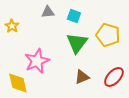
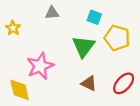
cyan square: (74, 16) -> (94, 17), moved
brown triangle: (82, 77) -> (89, 83), turned 49

